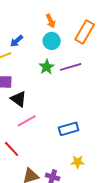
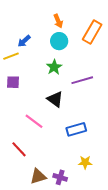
purple line: (71, 67) -> (82, 80), moved
black triangle: (19, 99) -> (55, 99), moved
pink line: (27, 121) -> (34, 121), turned 66

